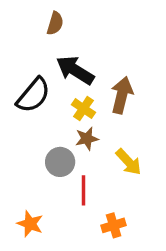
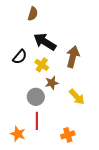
black semicircle: (33, 95) -> (20, 57), size x0.7
yellow cross: (83, 109) -> (42, 65), moved
red line: (83, 190) -> (37, 121), moved

